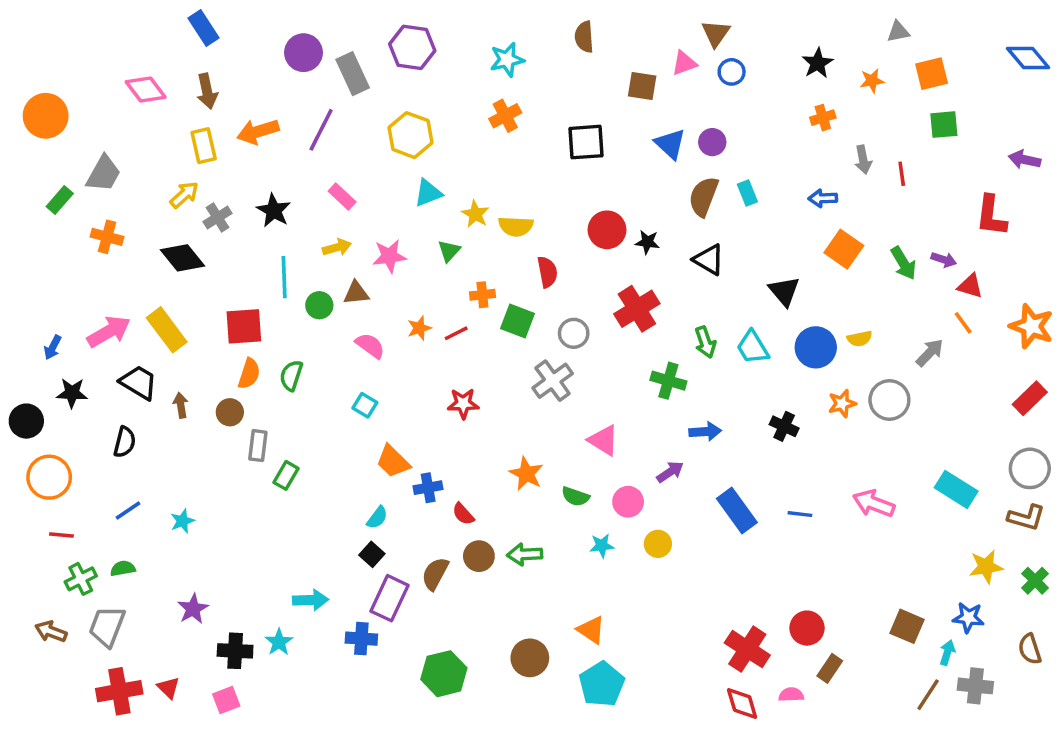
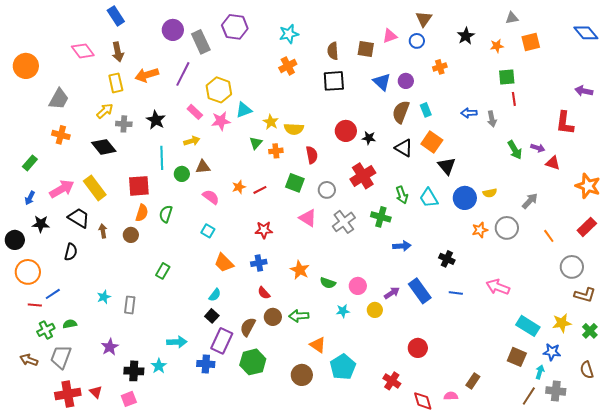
brown triangle: (716, 33) -> (424, 19), moved
brown semicircle: (584, 37) -> (333, 51), moved
orange cross: (823, 118) -> (440, 67), moved
green square: (944, 125) -> (507, 77), moved
yellow hexagon: (411, 135) -> (219, 90), moved
gray arrow: (863, 160) -> (492, 119), moved
green rectangle: (60, 200) -> (30, 163), moved
gray cross: (218, 218) -> (124, 124), turned 35
orange square: (844, 249) -> (432, 142), moved
pink star: (389, 256) -> (221, 121), moved
orange cross: (482, 295) -> (276, 151), moved
orange line: (963, 323) -> (549, 236), moved
gray cross: (553, 381) -> (344, 222), moved
black cross: (784, 426) -> (447, 259), moved
pink triangle: (603, 440) -> (308, 218), moved
gray rectangle: (258, 446) -> (130, 305), moved
gray circle: (1030, 468) -> (572, 267), moved
purple arrow: (670, 472) -> (392, 293), moved
blue cross: (428, 488) -> (259, 263), moved
cyan rectangle: (956, 489) -> (528, 326), moved
blue line: (128, 511) -> (53, 294), moved
red circle: (807, 628) -> (418, 348), moved
orange triangle: (591, 630) -> (318, 345), moved
red cross: (747, 649) -> (392, 381), moved, size x0.7
green hexagon: (444, 674) -> (253, 362), moved
cyan pentagon: (602, 684) -> (343, 367), moved

